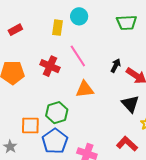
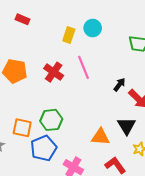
red rectangle: (15, 30) -> (23, 19), moved, turned 40
orange triangle: (85, 89) -> (100, 137), moved

